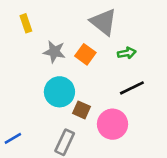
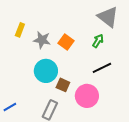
gray triangle: (103, 22) -> (108, 17), moved
yellow rectangle: (26, 23) -> (20, 30), moved, turned 40
green arrow: (127, 53) -> (98, 41), turned -48

